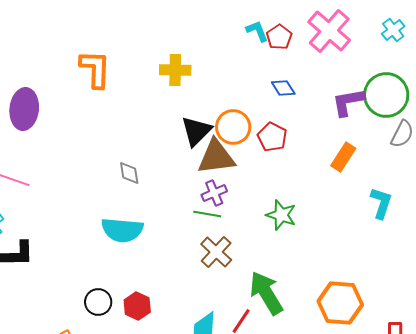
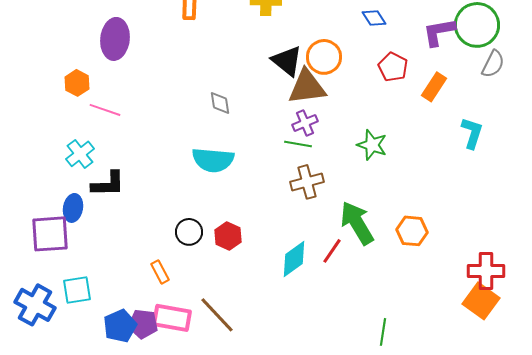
black triangle: (196, 131) -> (287, 61), turned -36
red pentagon: (272, 137) -> (393, 67), moved
brown cross: (216, 252) -> (307, 182), turned 32
orange hexagon: (340, 303) -> (412, 231), moved, size x0.7

